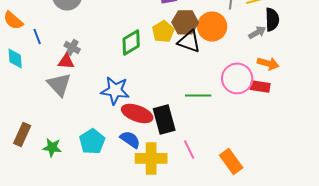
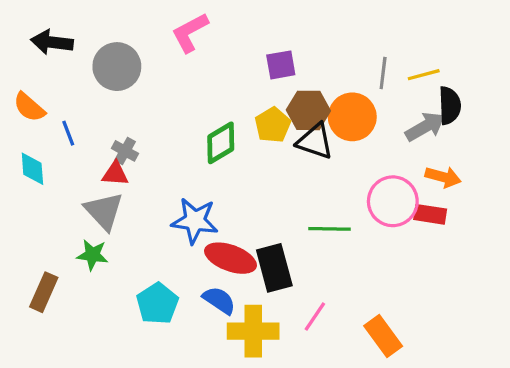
gray arrow: (257, 32) -> (425, 127), size x1.4
green star: (52, 147) -> (93, 255), moved
pink line: (189, 149) -> (315, 317), turned 60

